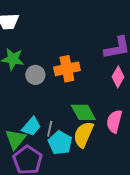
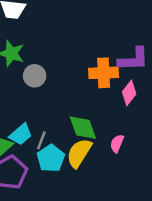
orange cross: (67, 69) -> (104, 73), moved
pink semicircle: (114, 121) -> (117, 143), size x0.7

